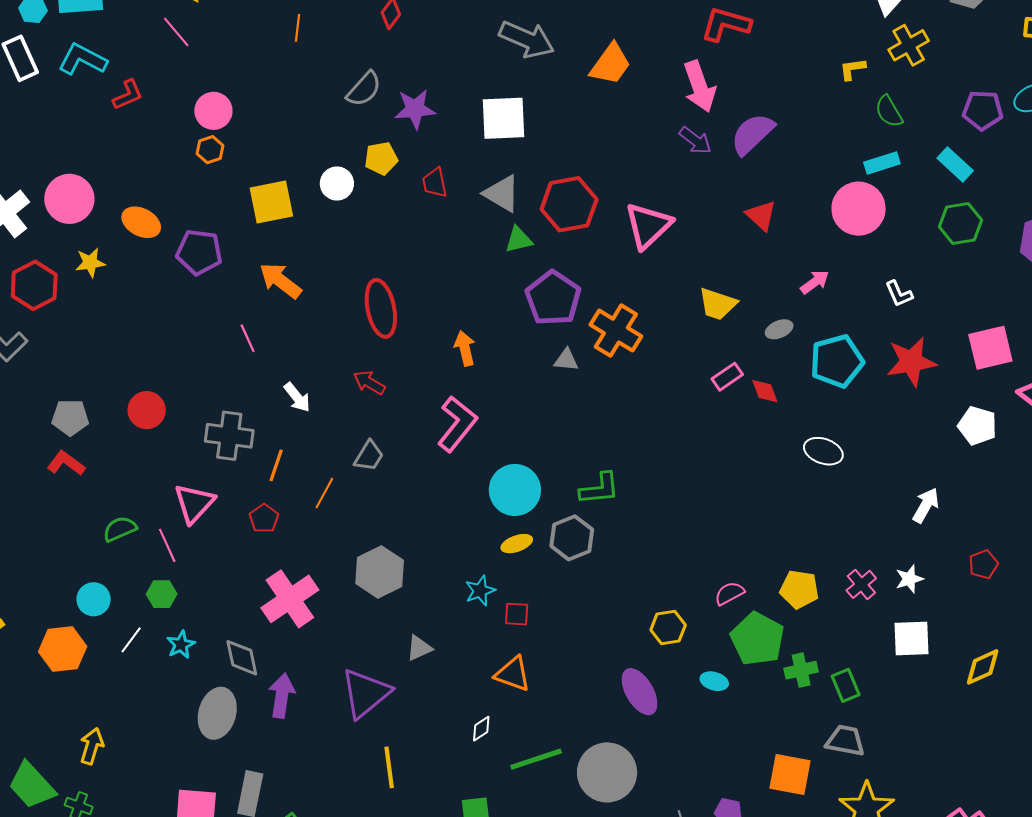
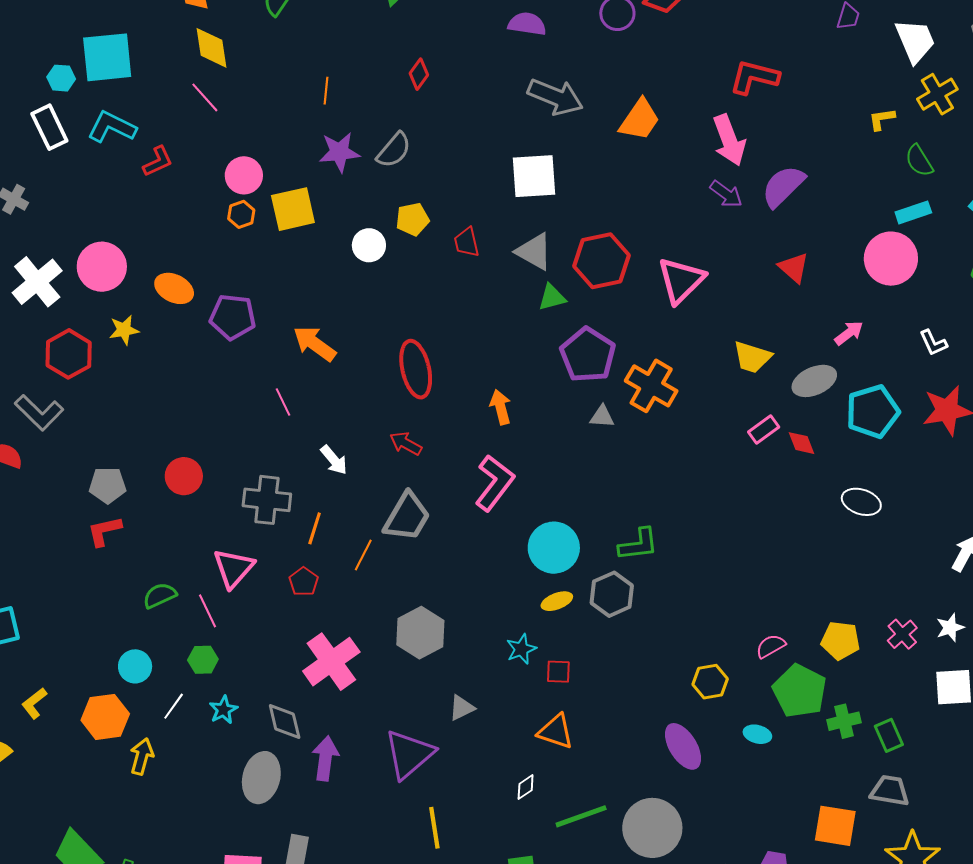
purple star: (415, 109) -> (339, 152), moved
yellow square: (271, 202) -> (293, 209), moved
gray ellipse: (779, 329) -> (814, 381), size x1.6
gray trapezoid: (369, 456) -> (407, 517), size x1.6
red L-shape: (66, 463) -> (104, 531), turned -48
yellow arrow: (92, 746) -> (142, 756), moved

